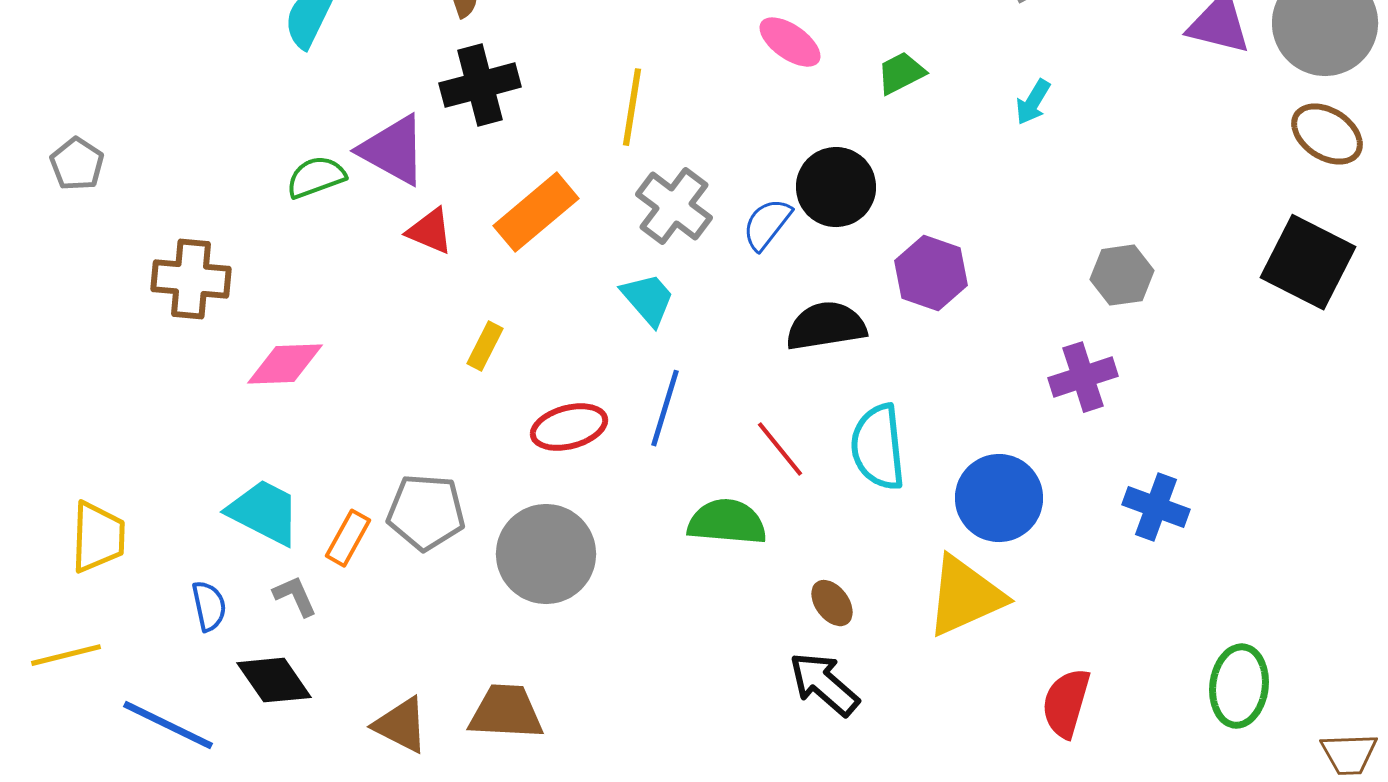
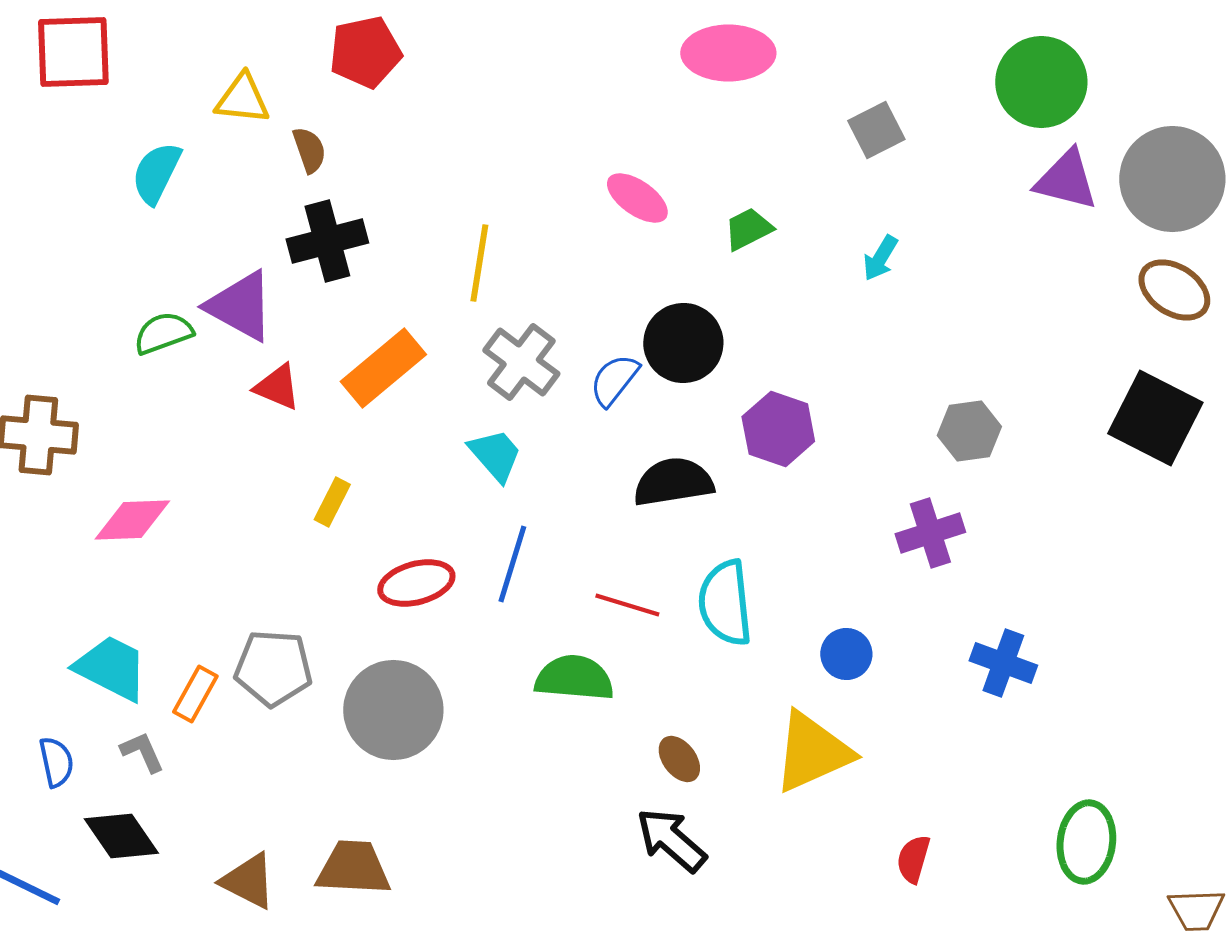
red line: (780, 449) -> (627, 605), turned -34
blue circle: (999, 498) -> (846, 654), size x0.6
red semicircle: (1066, 703) -> (913, 859), size x0.7

